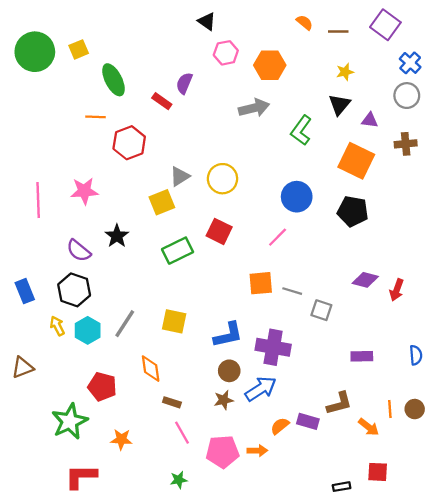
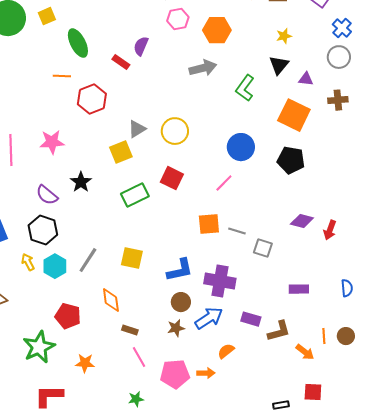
purple rectangle: (308, 421) -> (251, 319), moved

